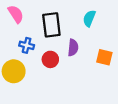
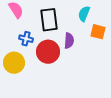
orange square: (104, 57) -> (98, 32), moved
red circle: (50, 59) -> (48, 52), size x1.5

